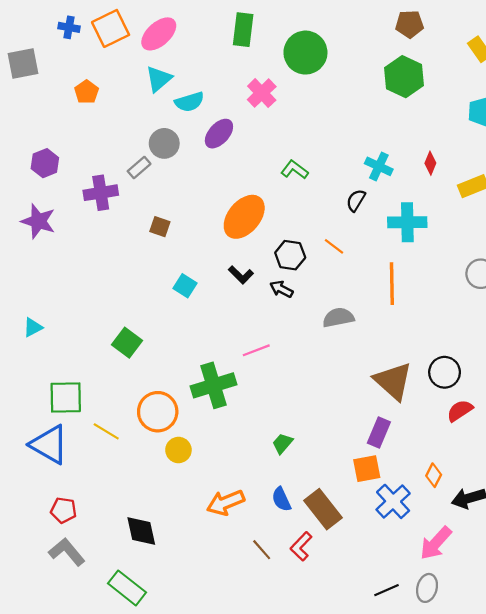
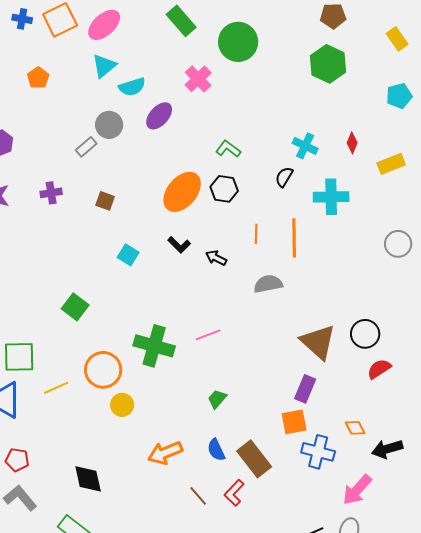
green rectangle: (243, 30) -> (181, 21), turned -48
purple cross: (101, 193) -> (51, 193), moved, size x0.7
orange line: (334, 246) -> (256, 234), moved, turned 54
black hexagon: (290, 255) -> (224, 189), moved
orange line: (392, 284) -> (294, 238), moved
pink line: (256, 350) -> (208, 335), moved
green cross: (214, 385) -> (154, 346), turned 33
yellow line: (106, 431) -> (56, 388), turned -55
orange diamond: (434, 475) -> (355, 428), turned -55
blue cross: (393, 501) -> (318, 452), turned -32

